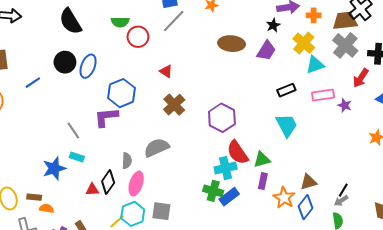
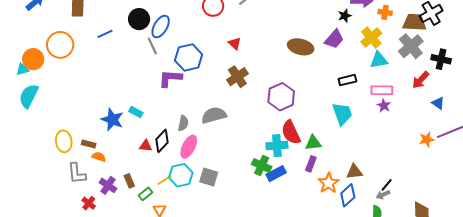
brown ellipse: (232, 44) -> (301, 47), moved
purple star: (345, 105) -> (384, 106), moved
gray line: (73, 131) -> (152, 46), moved
blue star: (54, 168) -> (112, 120), turned 30

